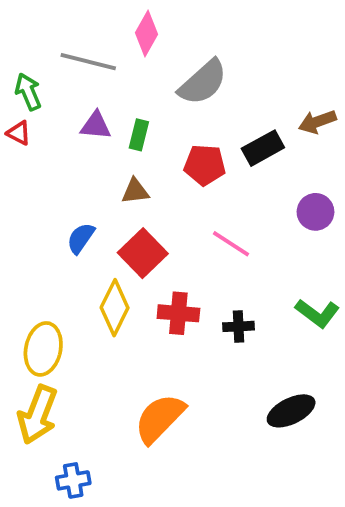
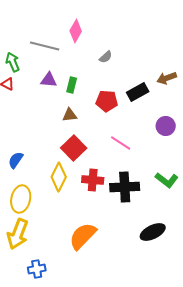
gray semicircle: (203, 82) -> (106, 57), size x0.5
blue semicircle: (81, 238) -> (16, 160), moved
black cross: (238, 326) -> (125, 187), size x1.8

